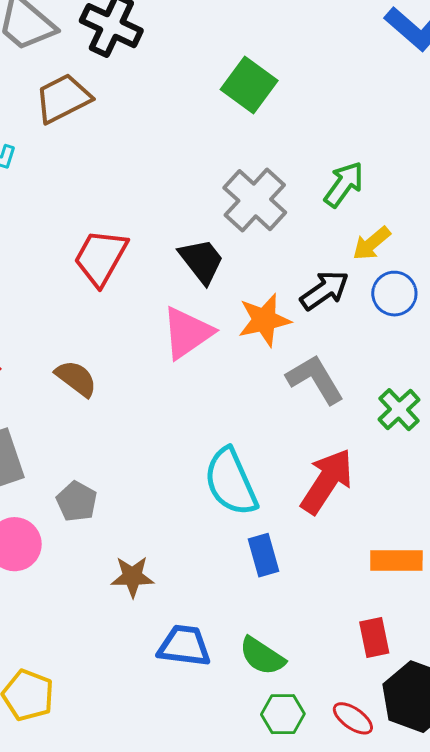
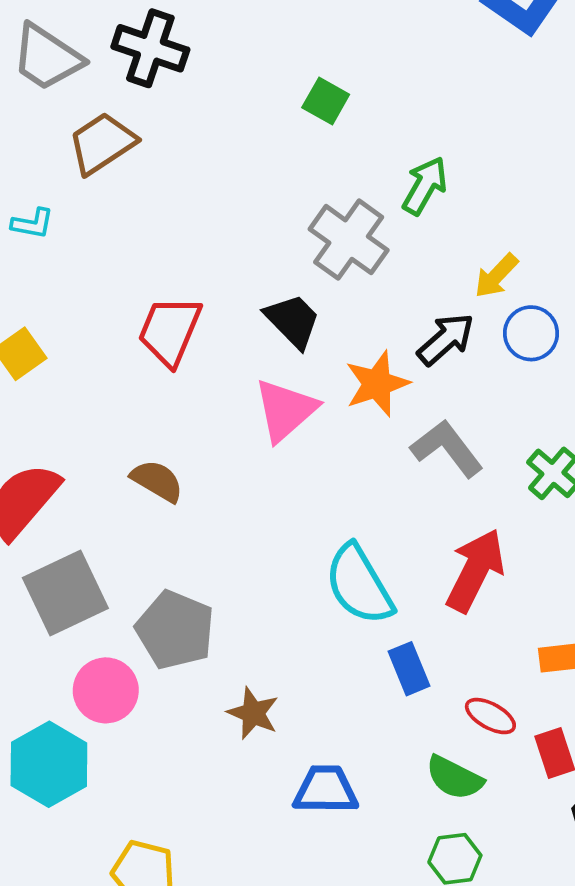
green square: (249, 85) -> (326, 101), size x0.7
green arrow: (344, 184) -> (425, 186), moved
gray pentagon: (77, 501) -> (175, 630), size x1.6
brown star: (132, 577) -> (253, 713), turned 30
green semicircle: (262, 656) -> (454, 778), moved
red ellipse: (353, 718) -> (490, 716), moved

